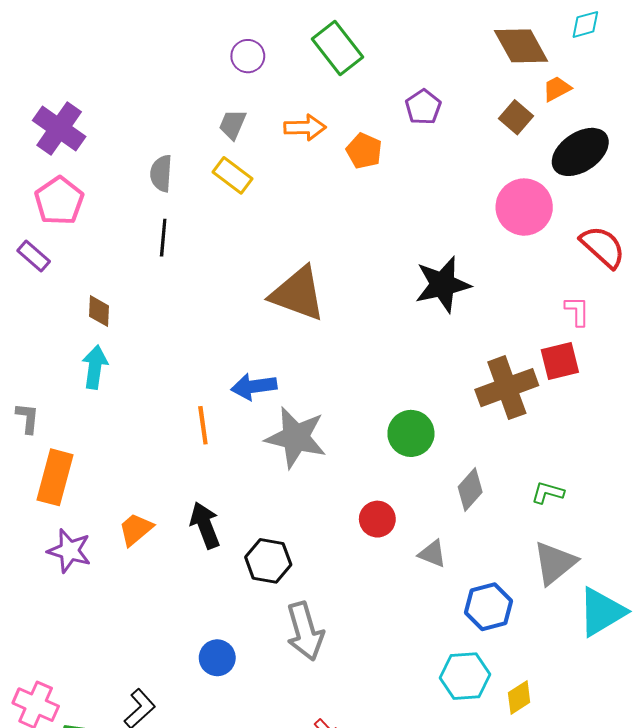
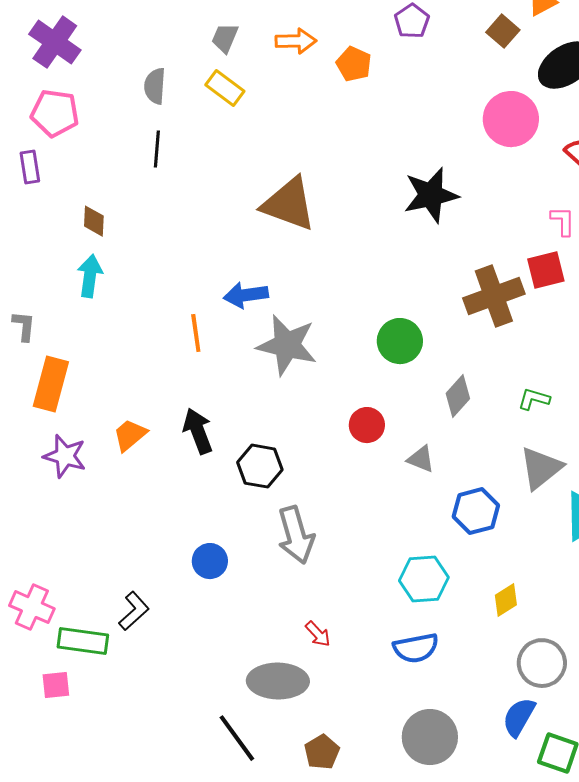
pink pentagon: (59, 201) -> (55, 113), turned -30
purple rectangle: (34, 256) -> (30, 167), turned 40
cyan hexagon: (465, 676) -> (424, 579), moved

